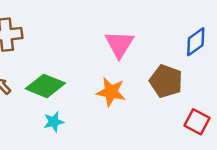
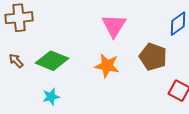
cyan star: (54, 122) -> (51, 97), moved

